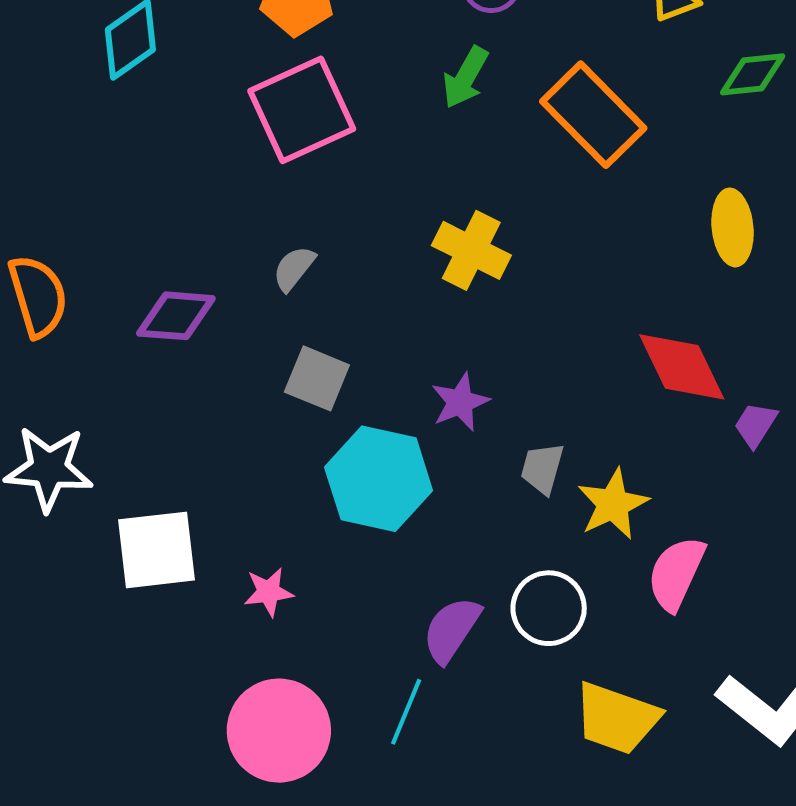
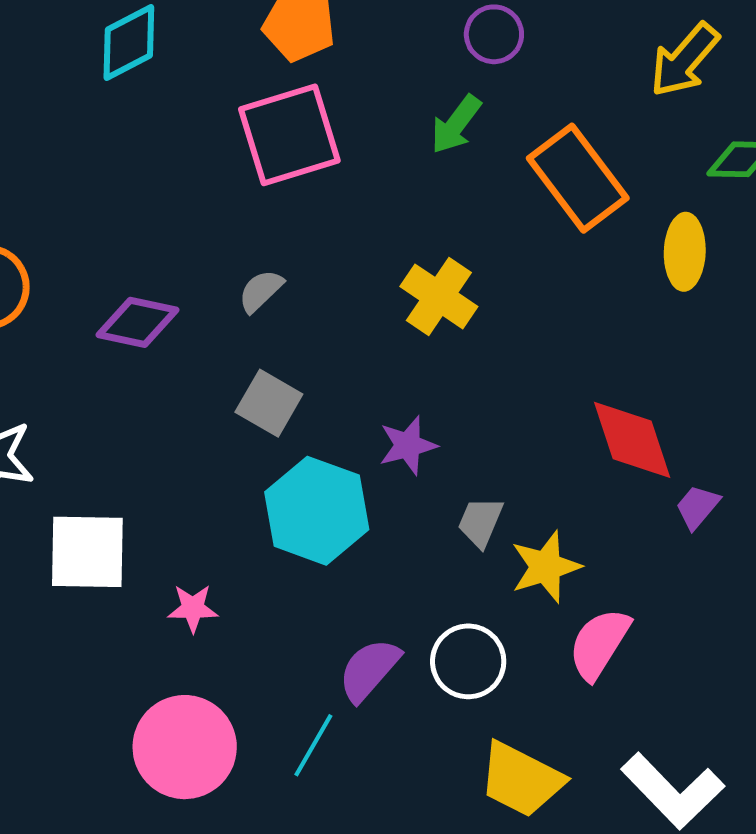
yellow ellipse: (733, 227) -> (685, 252), moved

